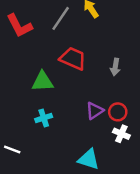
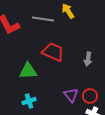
gray line: (61, 18) -> (43, 19), turned 65
purple triangle: (95, 111) -> (71, 95), turned -35

